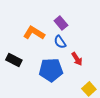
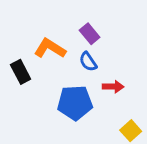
red arrow: (77, 59) -> (113, 87), turned -56
black rectangle: (14, 60) -> (21, 72), moved, turned 35

